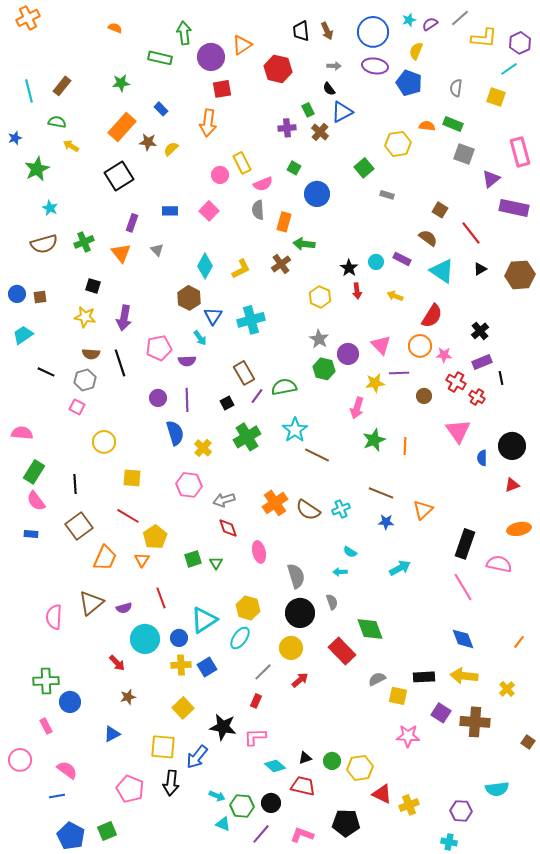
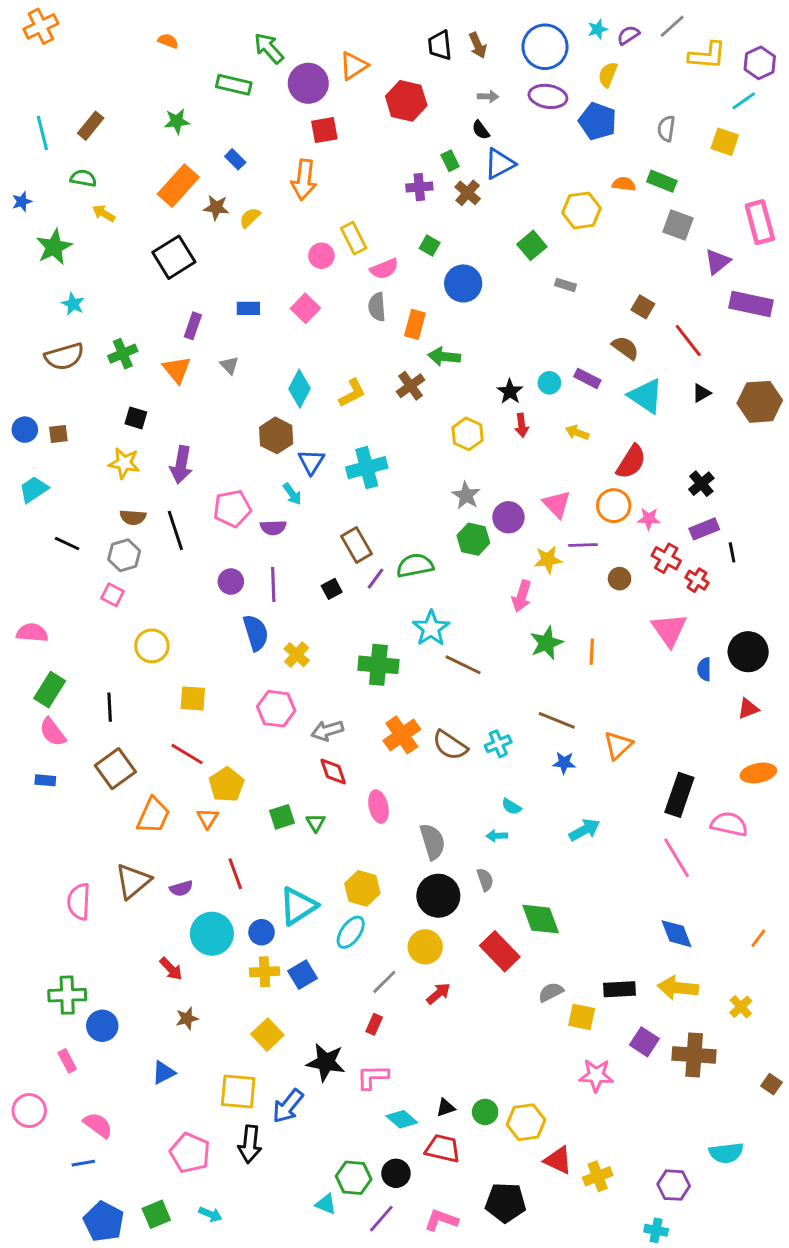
green arrow: (184, 33) -> (269, 48), turned -35
green cross: (247, 437) -> (378, 665), moved, turned 36
cyan arrow: (217, 796) -> (210, 1214), moved

